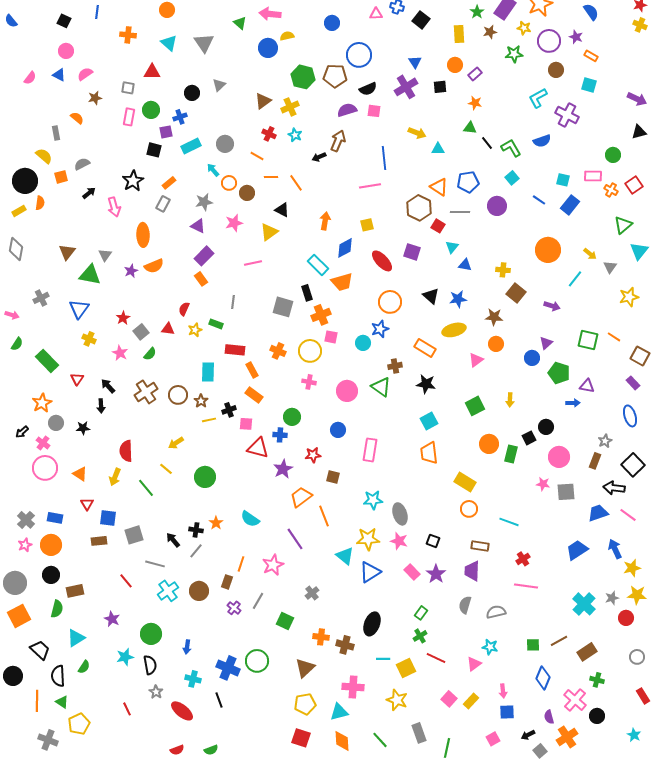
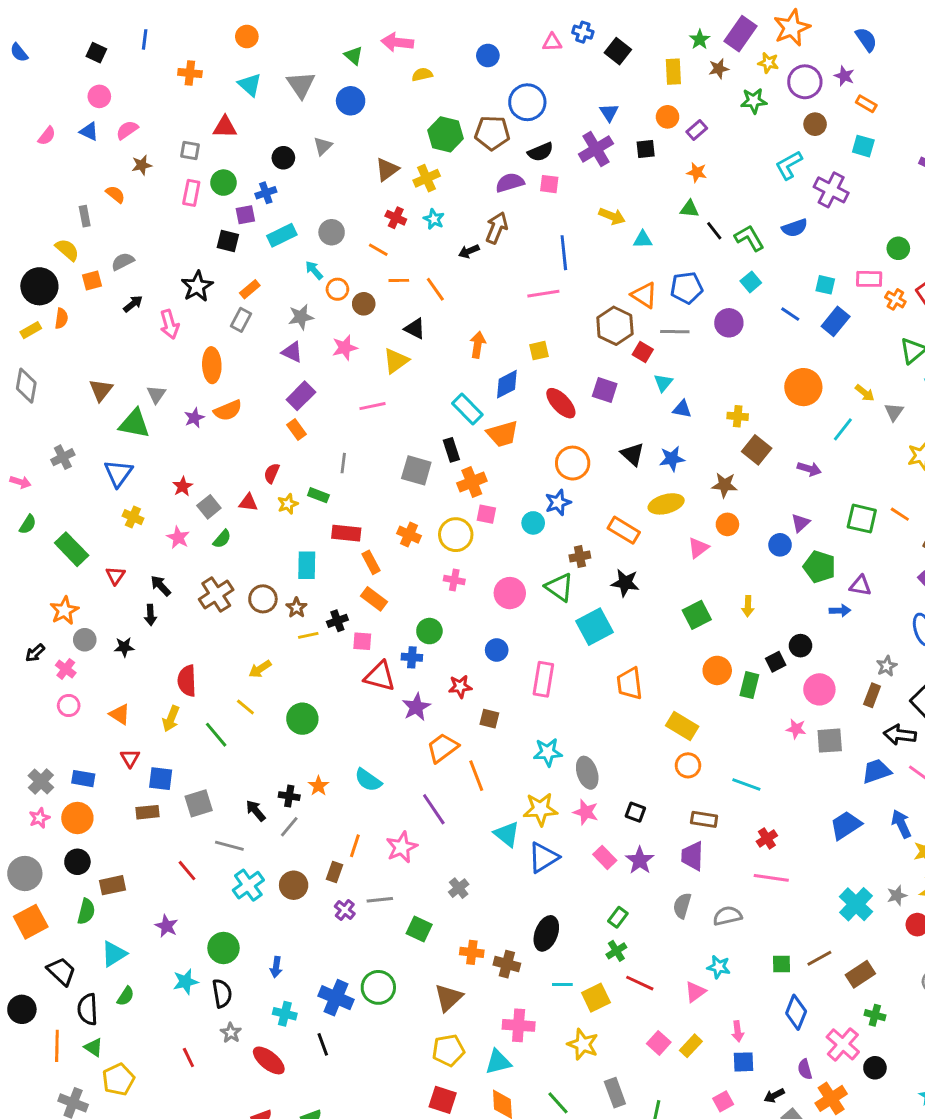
blue circle: (268, 48) -> (351, 101), moved
cyan square: (429, 421) -> (595, 627), moved, size x1.4
pink circle: (45, 468) -> (69, 706), size x0.6
gray line: (258, 601) -> (380, 900), turned 54

